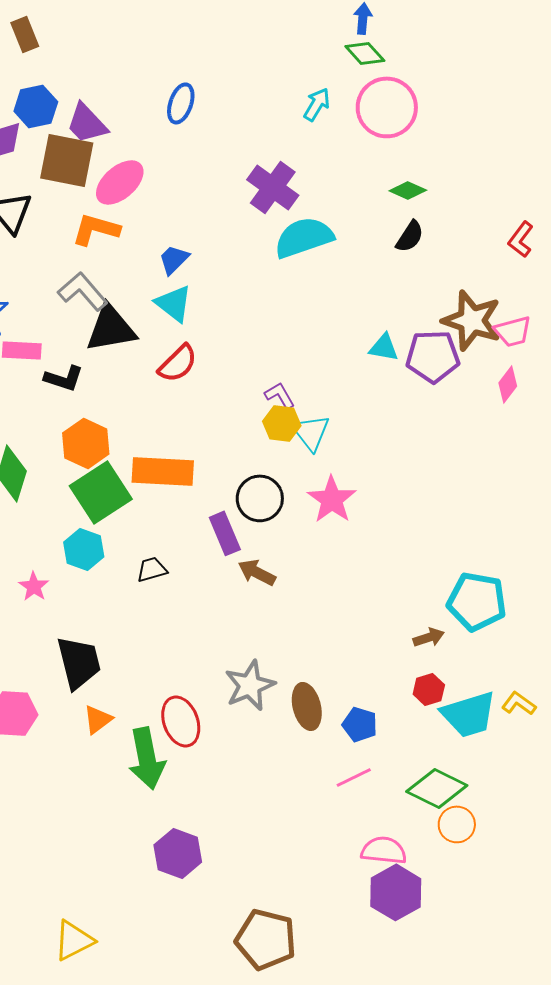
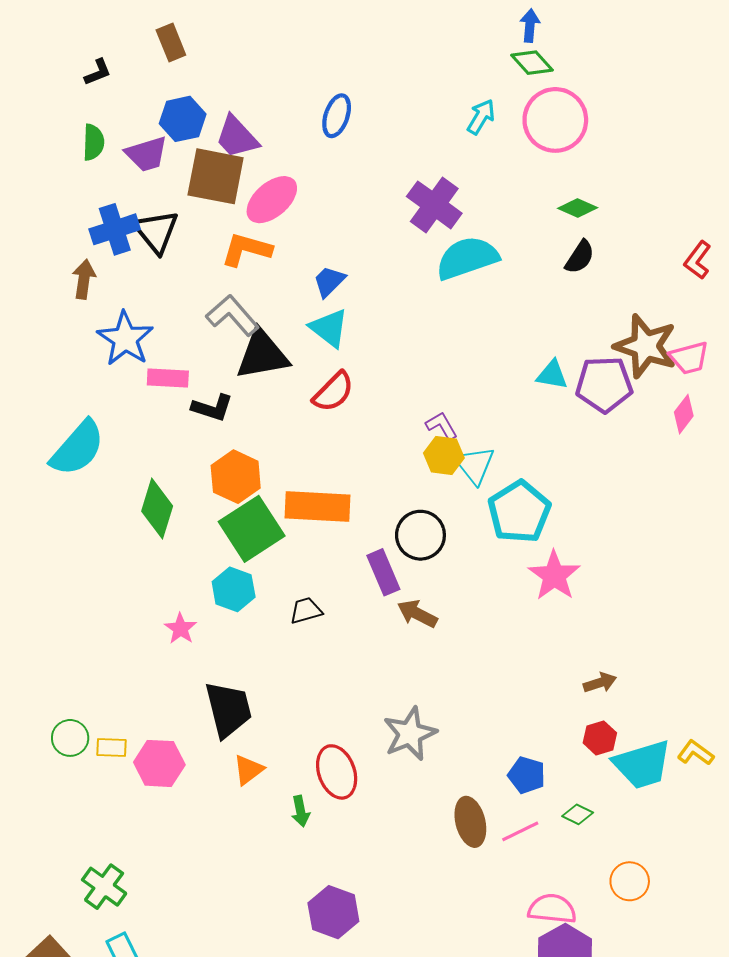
pink star: (332, 499) -> (554, 575), moved
cyan pentagon: (477, 601) -> (519, 512), moved, turned 30
brown ellipse: (307, 706) -> (470, 822), moved
green arrow: (147, 758) -> (300, 811), size x0.5
green diamond: (437, 788) -> (578, 814), moved, size x0.5

